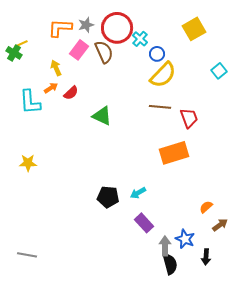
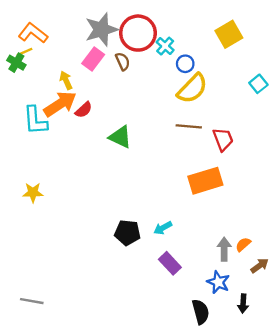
gray star: (86, 25) -> (101, 30), size x1.8
orange L-shape: (60, 28) -> (33, 33), moved, turned 35
brown semicircle: (104, 52) -> (123, 61), size x0.7
orange arrow: (51, 88) -> (60, 104), size x2.0
gray arrow: (165, 246) -> (224, 249), moved

